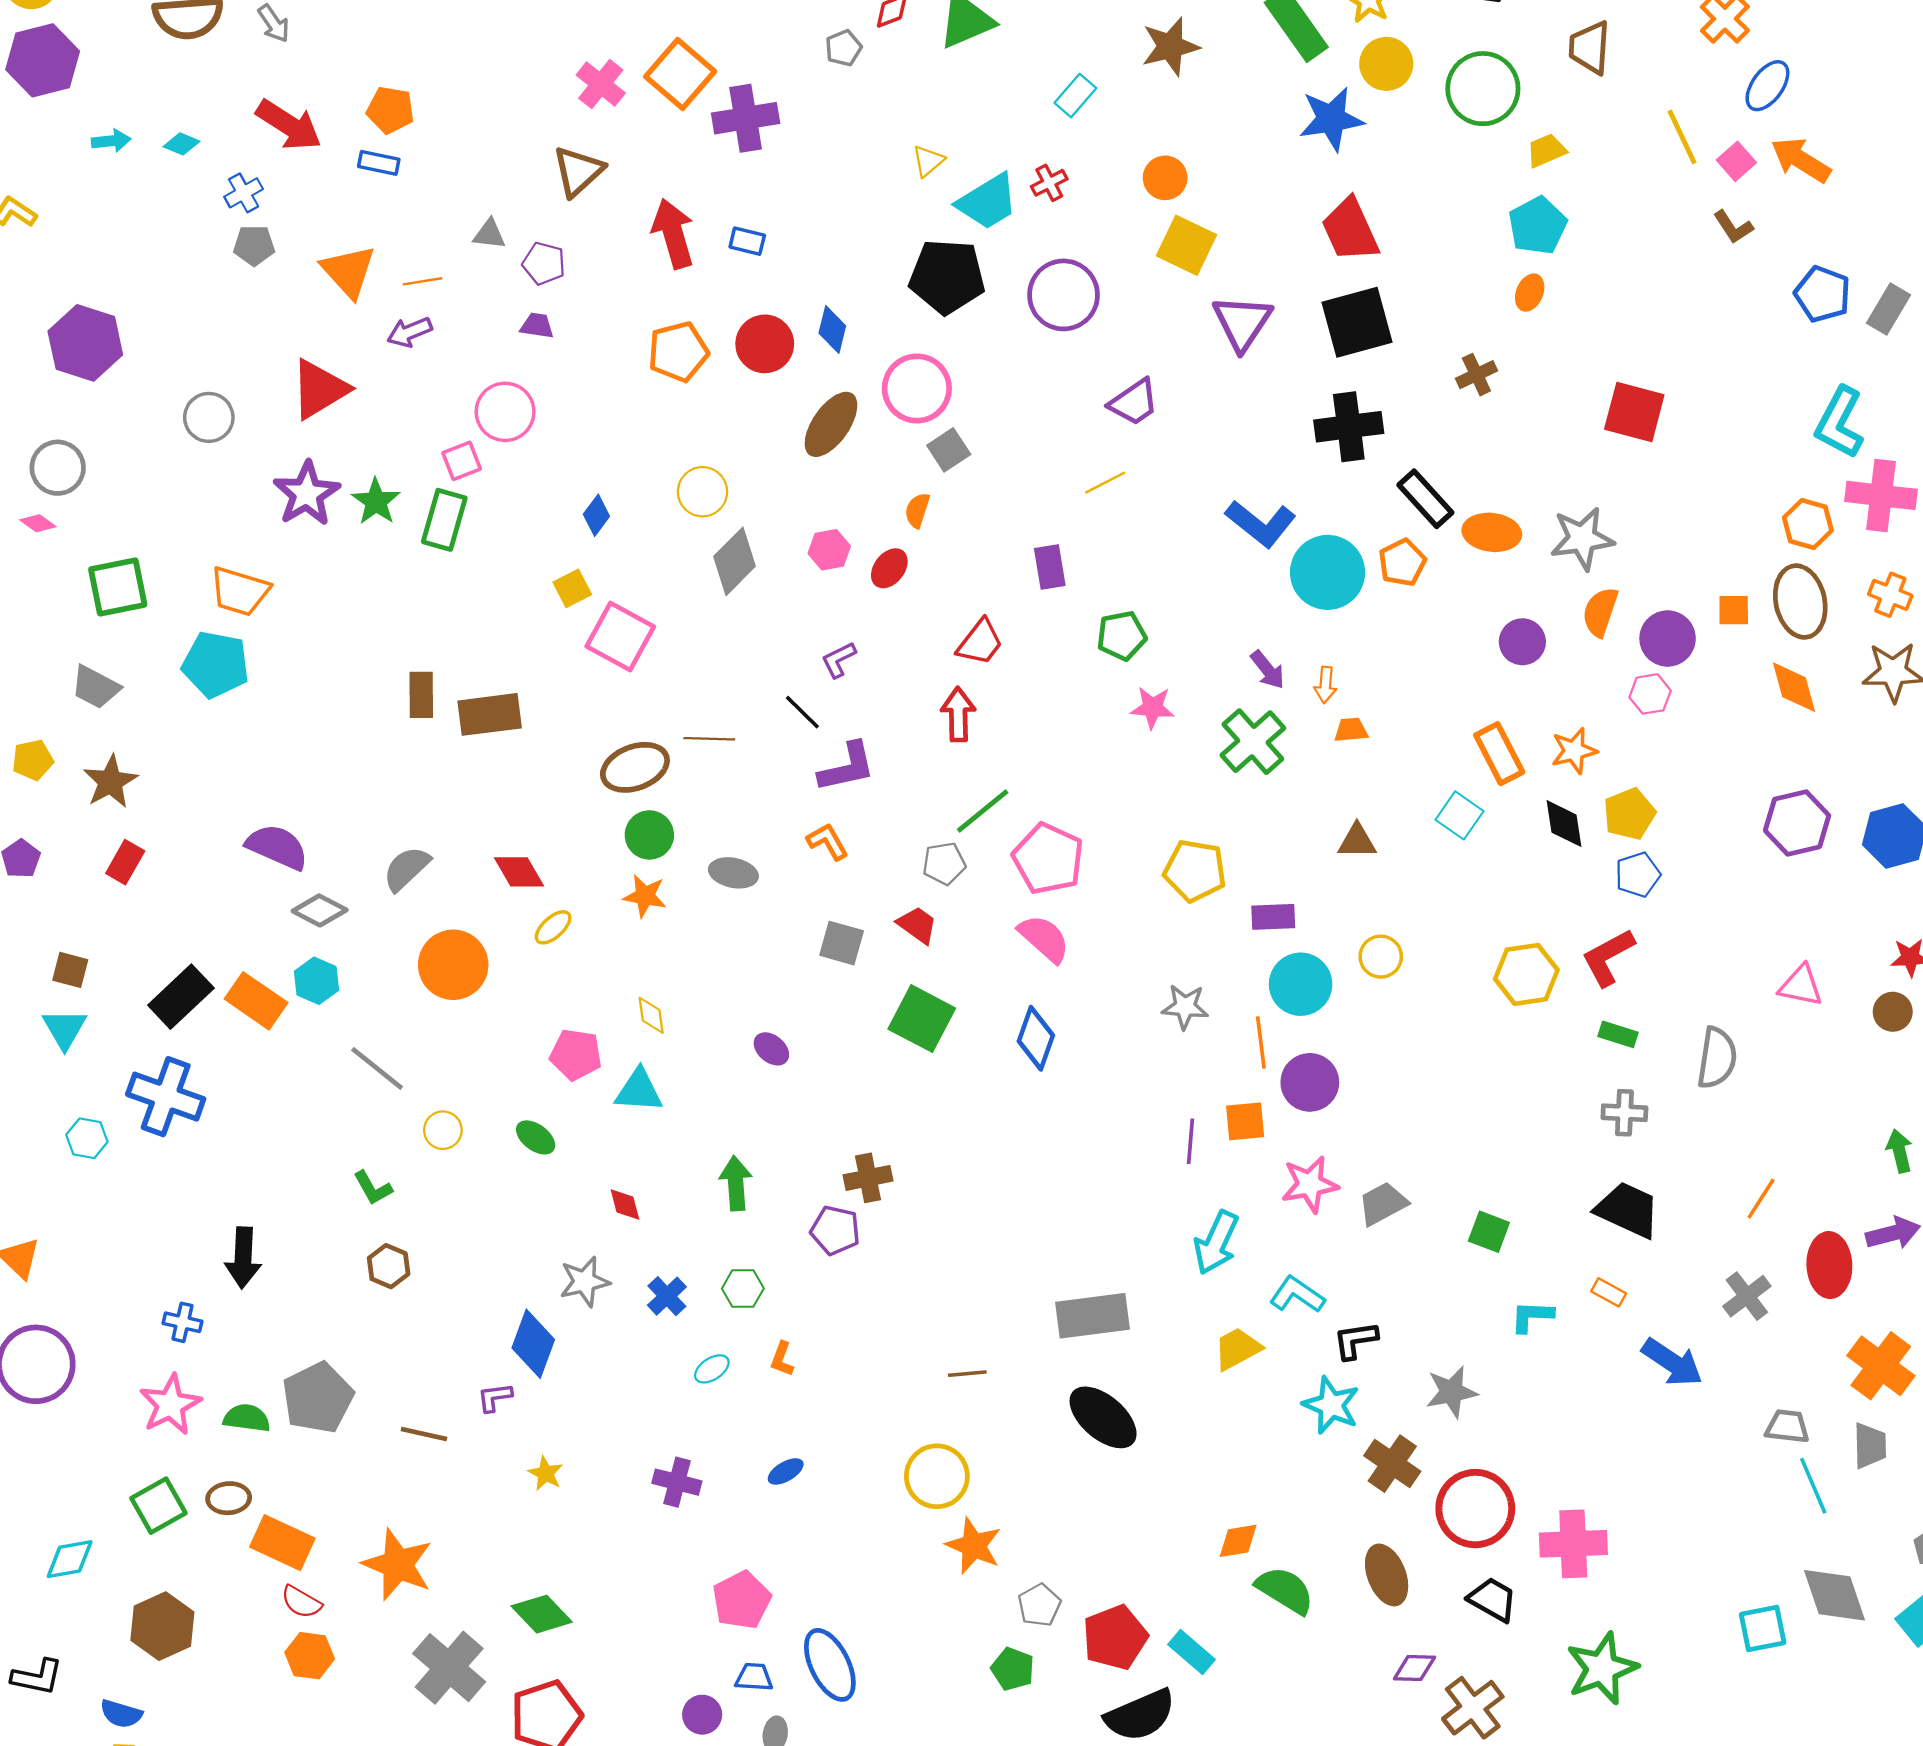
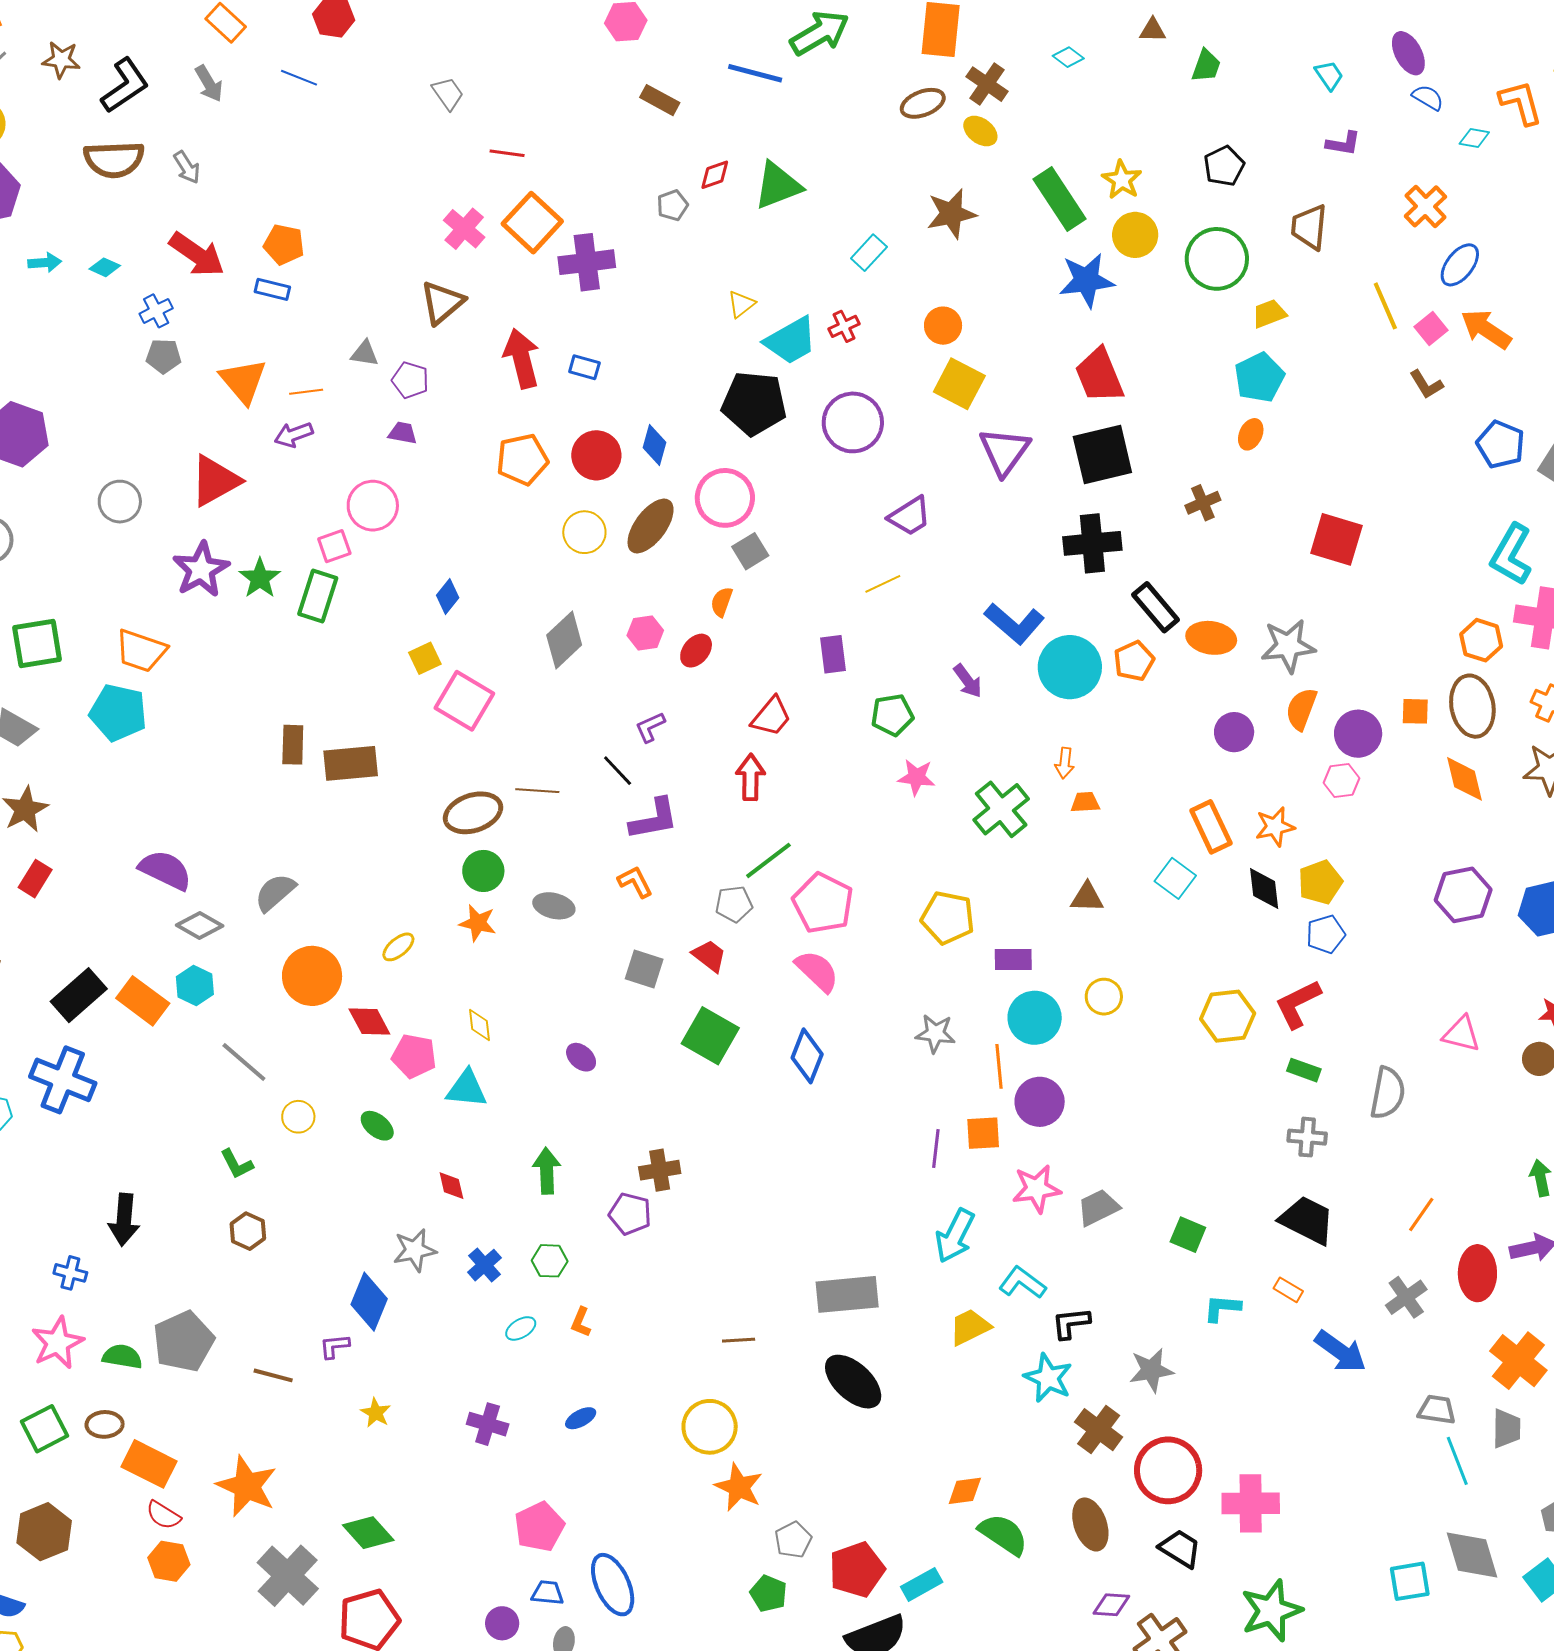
yellow circle: (702, 492) -> (584, 532), moved
purple arrow: (1268, 670) -> (968, 681), moved
red diamond: (519, 872) -> (369, 1022), moved
cyan rectangle: (1192, 1652) -> (922, 1584), turned -72

